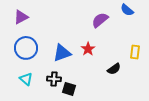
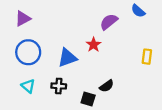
red star: (88, 49) -> (94, 45), moved
black semicircle: (114, 69) -> (107, 86), moved
black square: (69, 89) -> (88, 99), moved

